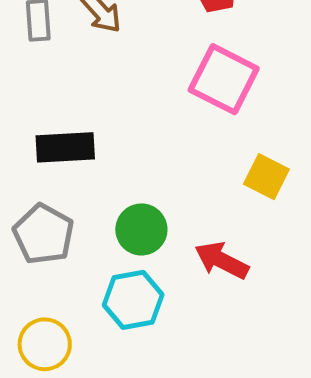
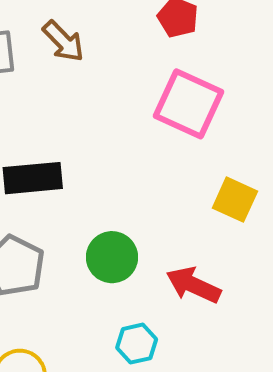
cyan hexagon: (133, 300) -> (137, 344), moved, size x0.7

